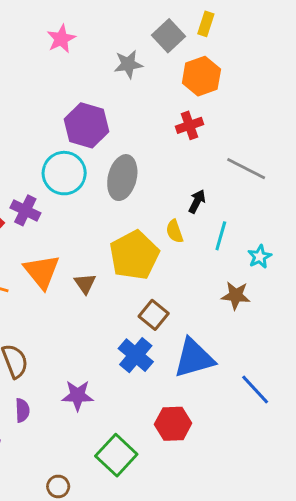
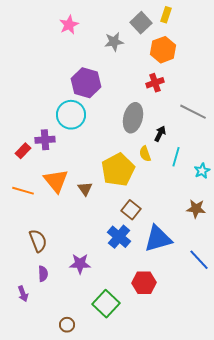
gray ellipse: (122, 178) -> (133, 118), moved
purple cross: (25, 210) -> (45, 140), turned -30
brown star: (236, 295) -> (196, 209), moved

